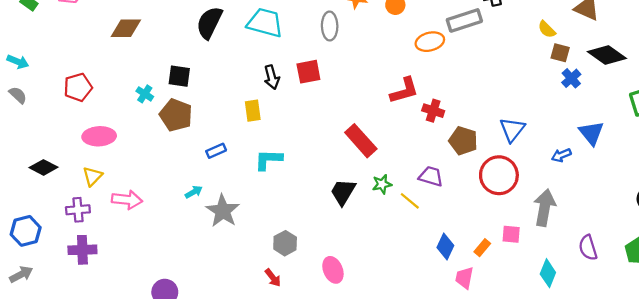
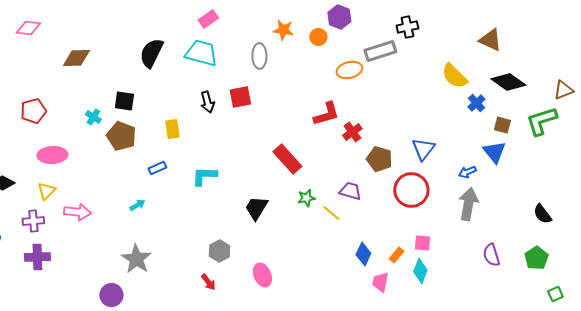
yellow semicircle: (547, 29) -> (454, 76), moved, size x1.6
brown square: (560, 53) -> (502, 125), moved
yellow rectangle: (253, 111) -> (172, 129), moved
red cross: (433, 111) -> (352, 132), turned 36
black trapezoid: (343, 192) -> (256, 208), moved
gray arrow: (545, 208) -> (468, 204), moved
gray star: (223, 211) -> (136, 259), moved
cyan diamond: (548, 273) -> (420, 271), moved

